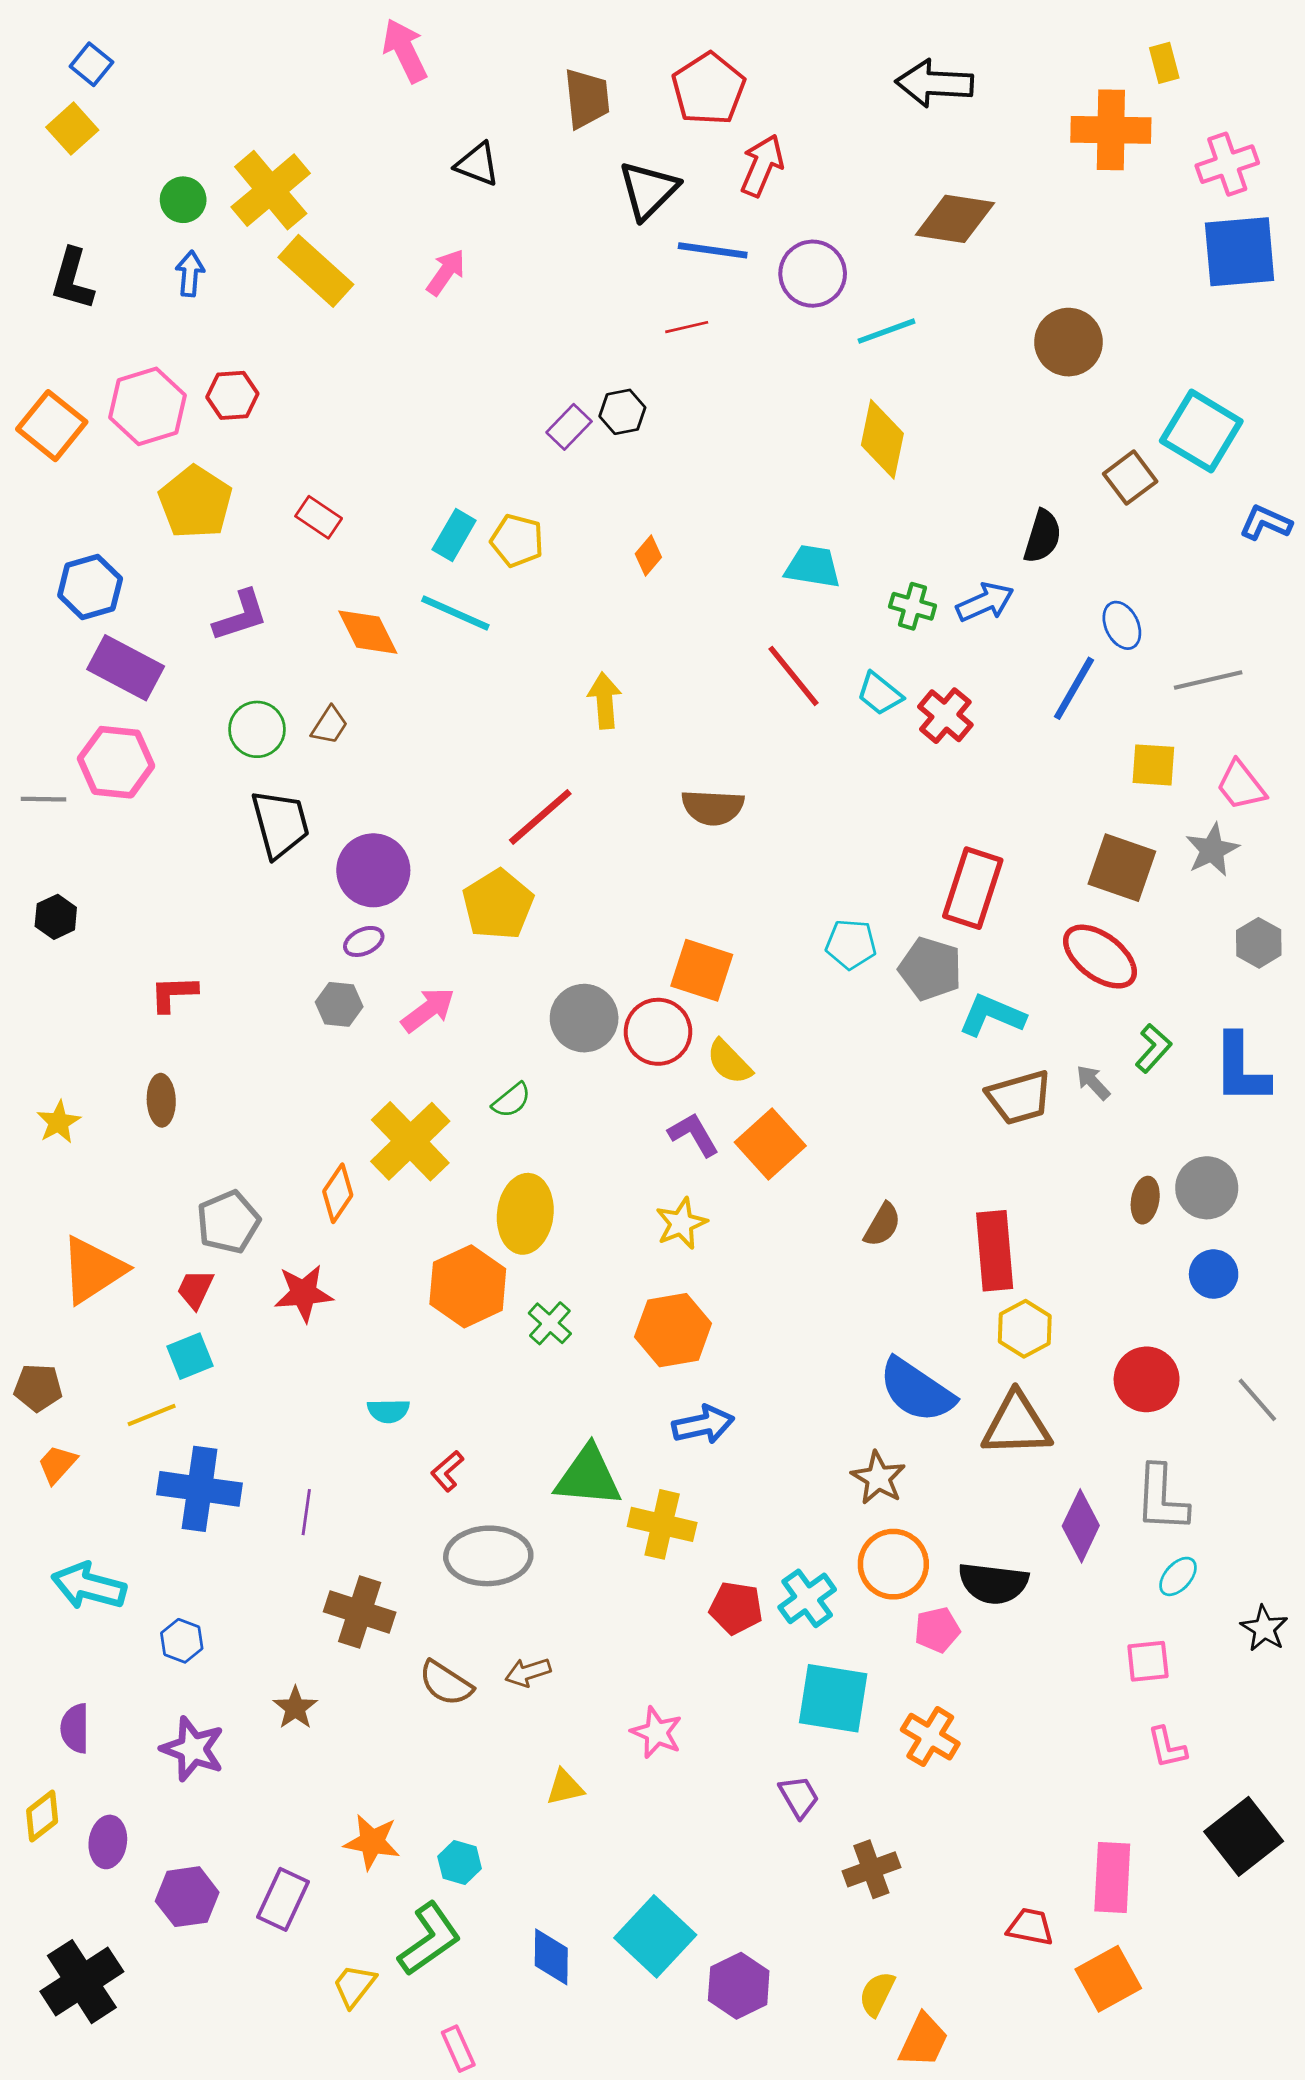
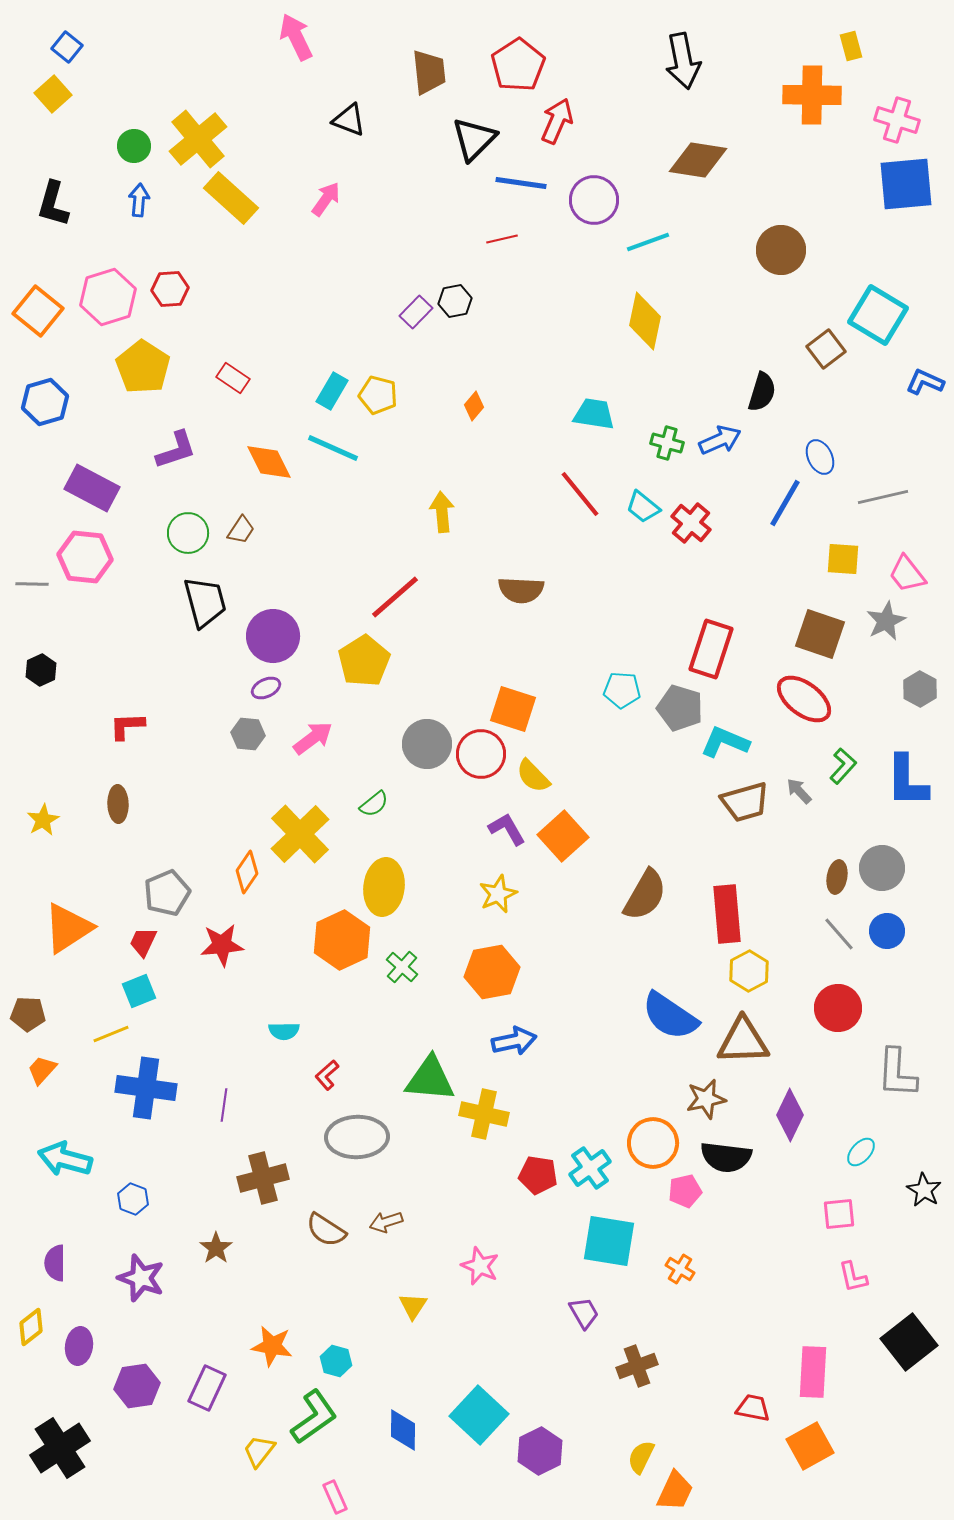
black arrow: (934, 83) -> (683, 61), turned -104
pink cross: (1227, 164) -> (897, 120), turned 36
blue hexagon: (90, 587) -> (45, 402), moved
brown semicircle: (882, 1225) -> (645, 895), size x1.6
gray line: (1257, 1400) -> (839, 934), moved
brown star: (878, 1478) -> (706, 1099), moved, turned 30
gray L-shape: (1162, 1498) -> (897, 1073), moved
brown cross: (360, 1612) -> (263, 1178), turned -33
orange cross: (930, 1737) -> (680, 1269), size x0.7
yellow triangle: (565, 1787) -> (413, 1306), turned -44

